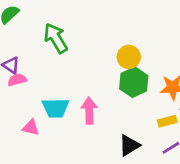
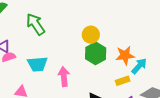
cyan trapezoid: (56, 108) -> (37, 64), moved

